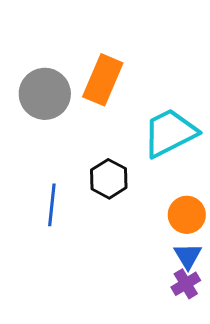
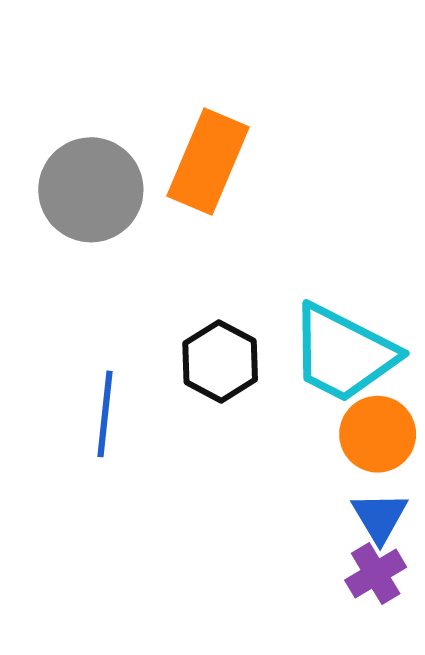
cyan trapezoid: (170, 133) -> (343, 353), moved, turned -126

